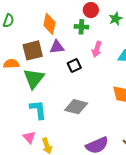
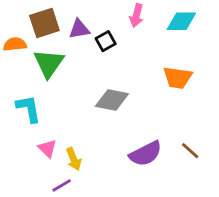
purple triangle: (57, 47) -> (79, 29), moved
cyan L-shape: (38, 110) -> (29, 109), moved

